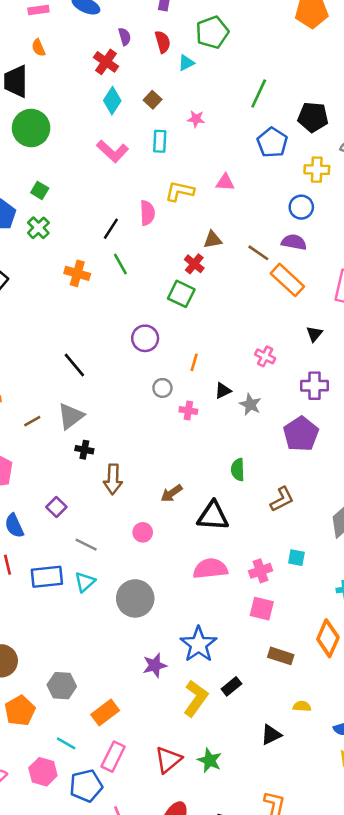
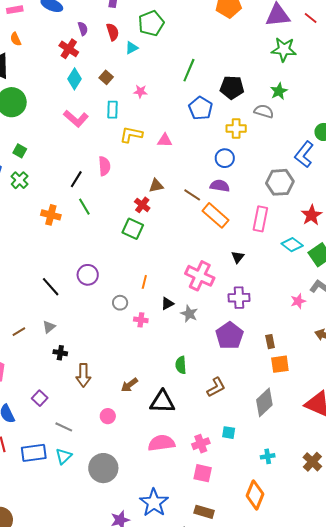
yellow L-shape: (180, 191) -> (131, 135), moved
purple circle: (145, 338) -> (88, 275), moved
pink cross: (265, 356) -> (200, 276), size x1.8
gray triangle: (71, 416) -> (49, 327), size x0.6
brown rectangle: (281, 656) -> (204, 512), moved

